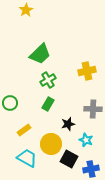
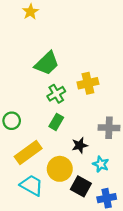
yellow cross: (87, 71) -> (88, 83), moved
yellow rectangle: (24, 130) -> (28, 152), size x1.6

